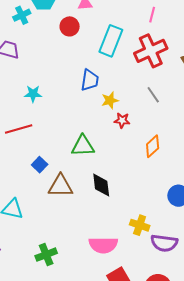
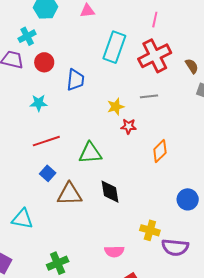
cyan cross: (22, 15) -> (27, 36), moved
red circle: (70, 26) -> (44, 62), moved
blue trapezoid: (90, 80) -> (75, 80), moved
gray line: (153, 95) -> (149, 96), moved, turned -60
red line: (19, 129) -> (46, 141), moved
pink semicircle: (103, 245) -> (114, 251), size x0.7

